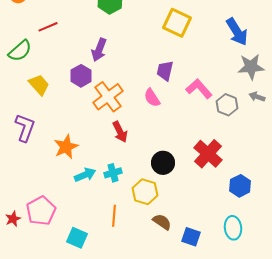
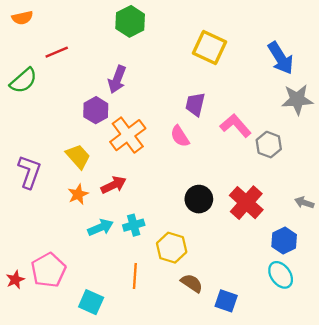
yellow trapezoid: (39, 85) -> (78, 156), moved
gray arrow: (257, 97) -> (304, 203), moved
red arrow: (120, 132) -> (114, 185), moved, turned -90
orange star: (66, 147) -> (78, 194), size x0.7
black circle: (163, 163) -> (199, 199), moved
cyan ellipse: (233, 228) -> (281, 275), moved, turned -30

